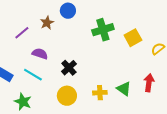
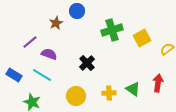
purple line: (22, 33) -> (30, 42), moved
black cross: (69, 68) -> (87, 63), moved

